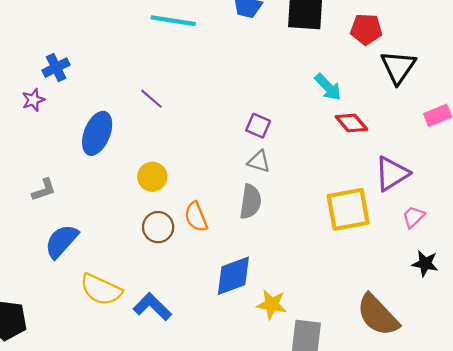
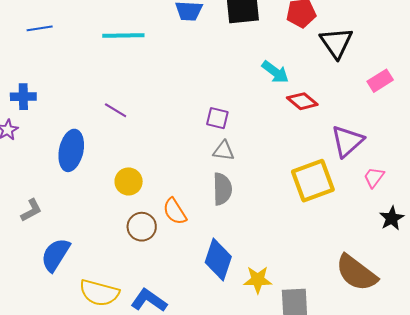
blue cross: (56, 68) -> (23, 97), turned 35
black star: (425, 263) -> (392, 218), turned -30
blue diamond: (233, 276) -> (218, 259), turned -42

